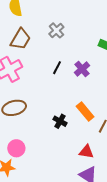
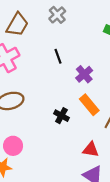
black line: (57, 68) -> (58, 56), turned -48
purple cross: (82, 69) -> (84, 74), moved

